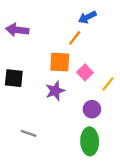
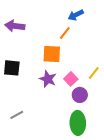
pink square: (85, 72) -> (71, 79), moved
purple star: (55, 91) -> (48, 79), turned -30
gray line: (29, 133) -> (17, 115), moved, turned -48

